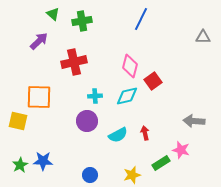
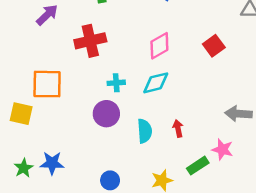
pink diamond: (130, 66) -> (159, 46), turned 45
red square: (153, 81) -> (214, 46), moved
cyan semicircle: (118, 135) -> (145, 131), turned -66

